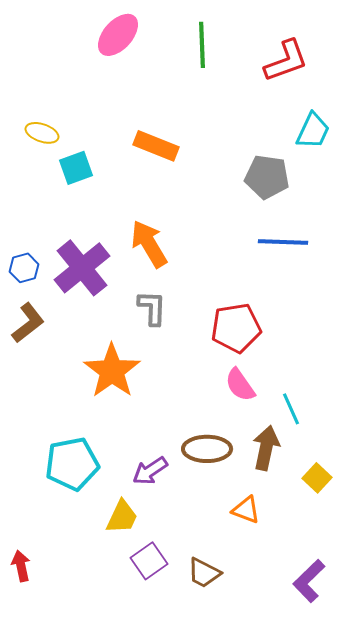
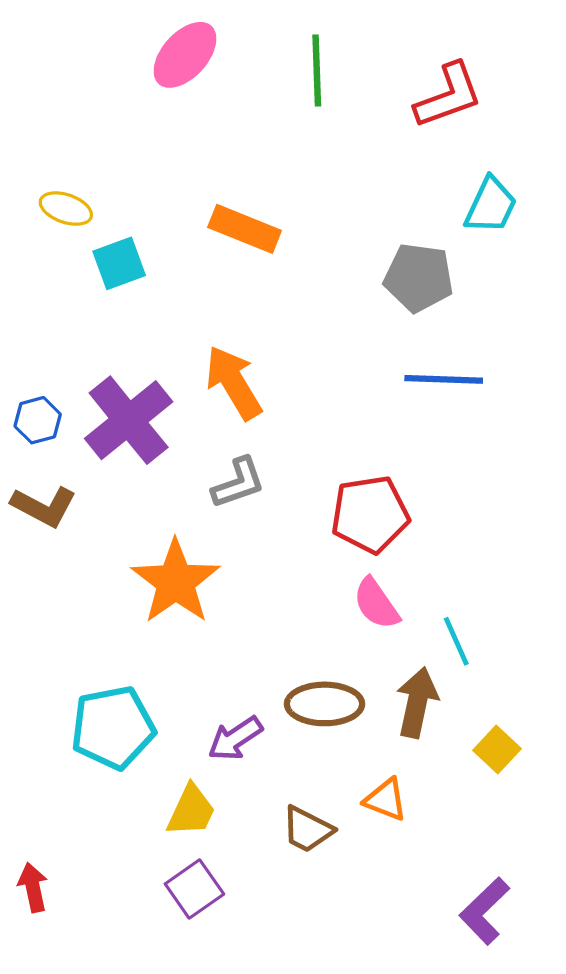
gray L-shape: (152, 308) -> (238, 483), turned 69
brown L-shape: (28, 323) -> (44, 506), turned 66
purple square: (149, 561) -> (194, 889), moved
brown trapezoid: (204, 573) -> (307, 829), moved

